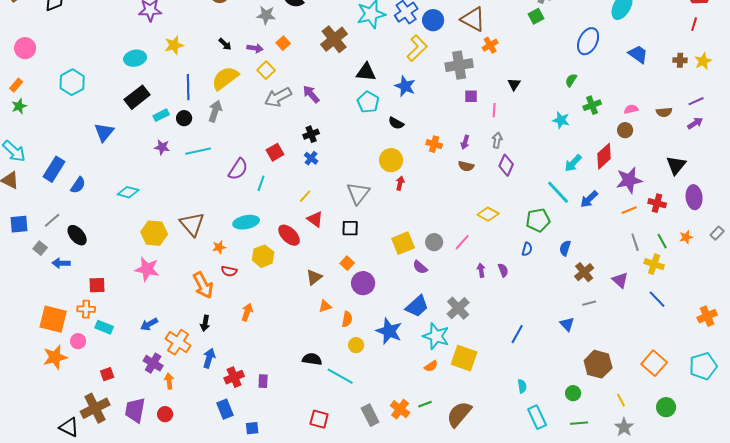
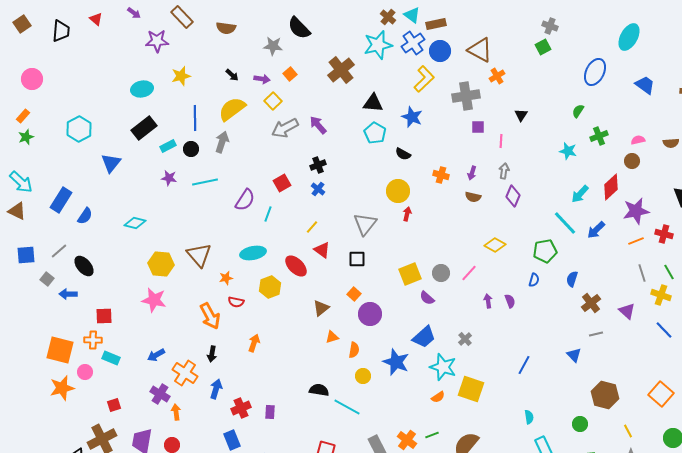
cyan hexagon: (72, 82) -> (79, 129), moved
gray cross: (458, 308) -> (465, 339), size x0.6

